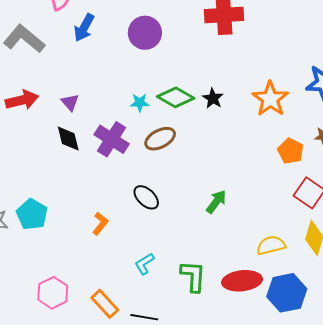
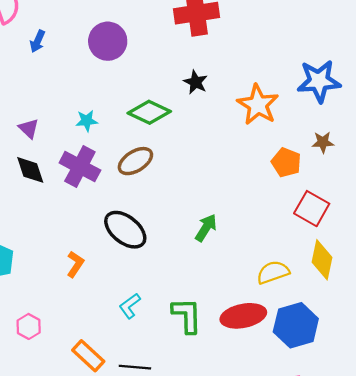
blue arrow: (84, 28) -> (37, 41), size x0.7
black star: (213, 98) -> (196, 82), moved
cyan star: (140, 103) -> (87, 121), moved
black ellipse: (146, 197) -> (125, 230), size x1.4
pink hexagon: (53, 293) -> (29, 326), moved, size x0.7

